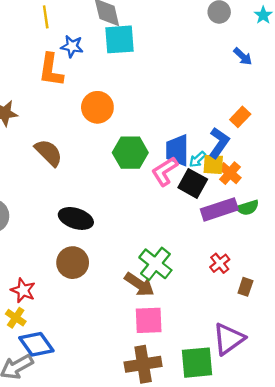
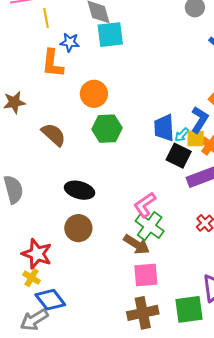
green hexagon: (130, 153) -> (107, 129), moved
pink L-shape: (165, 171) -> (145, 205), moved
red star: (23, 290) -> (37, 254), size x1.4

